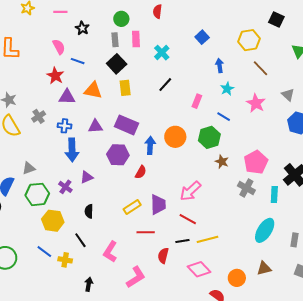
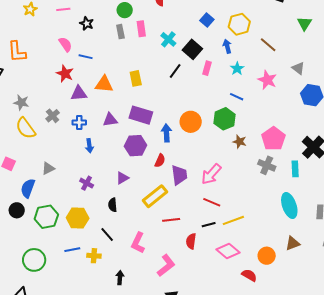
yellow hexagon: (249, 40) -> (239, 24), moved
black square: (117, 64) -> (192, 49), moved
pink rectangle: (197, 101) -> (207, 68), moved
blue arrow: (72, 150) -> (89, 146), size x0.6
purple triangle: (87, 177) -> (122, 178), moved
green hexagon: (37, 194) -> (46, 217), moved
purple trapezoid: (158, 205) -> (179, 175), moved
yellow rectangle: (132, 207) -> (155, 196), size x1.4
cyan ellipse: (265, 230) -> (289, 206), turned -45
blue line: (44, 252) -> (72, 250), turned -42

